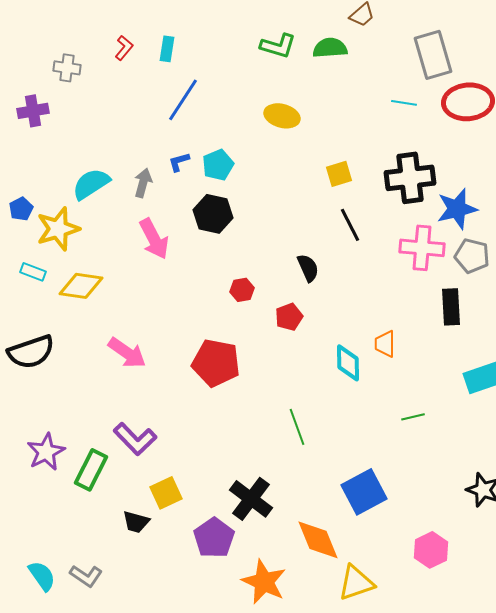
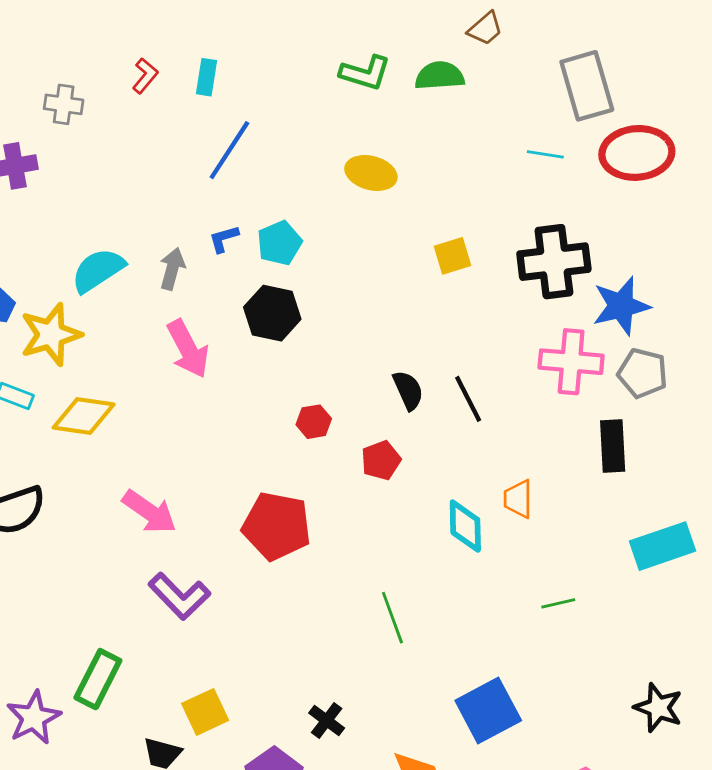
black line: (350, 225) -> (468, 399), moved
purple L-shape: (135, 439) -> (179, 596), moved
purple star: (46, 452) -> (34, 718), moved
black cross: (251, 499) -> (327, 721), size x0.6

